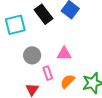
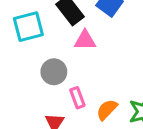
pink triangle: (64, 54) -> (85, 40), moved

